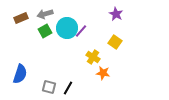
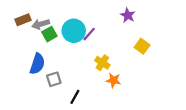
gray arrow: (45, 14) -> (41, 24), moved
yellow square: (115, 42) -> (142, 46), moved
blue semicircle: (20, 74) -> (37, 64), moved
gray square: (49, 87) -> (54, 79), moved, turned -32

